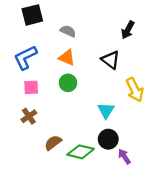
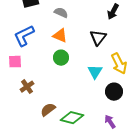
black triangle: (111, 60) -> (98, 38), turned 30
pink square: (31, 87) -> (15, 62), moved
cyan triangle: (106, 110) -> (95, 72), moved
black circle: (108, 139) -> (114, 92), moved

